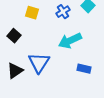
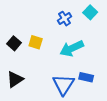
yellow square: (32, 13) -> (36, 42), moved
blue triangle: (39, 63) -> (63, 84), moved

